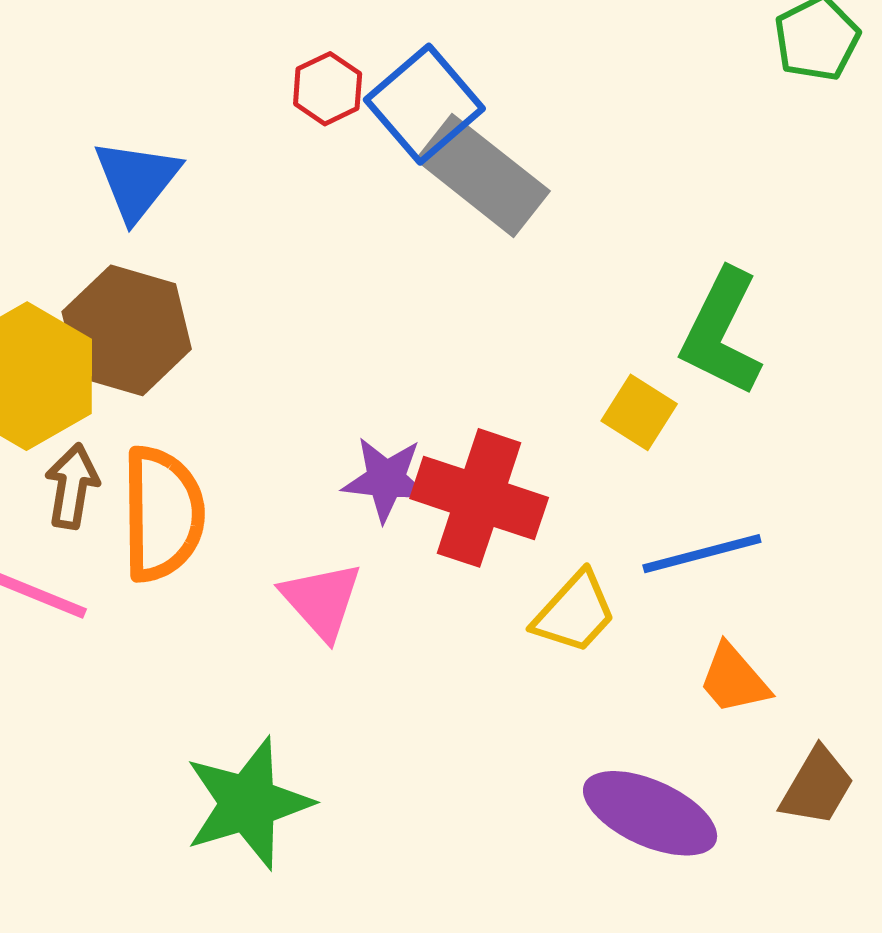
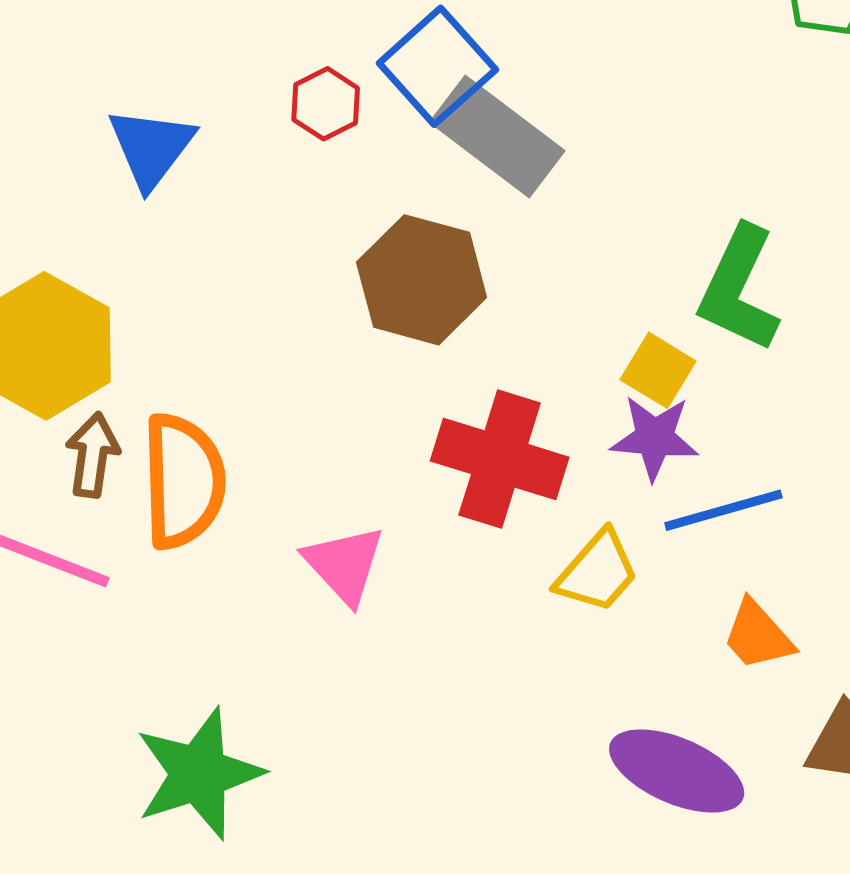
red hexagon: (328, 89) -> (326, 104), moved
brown hexagon: (127, 330) -> (422, 280), moved
purple star: (386, 479) -> (655, 438), moved
green star: (248, 803) -> (199, 774), moved

